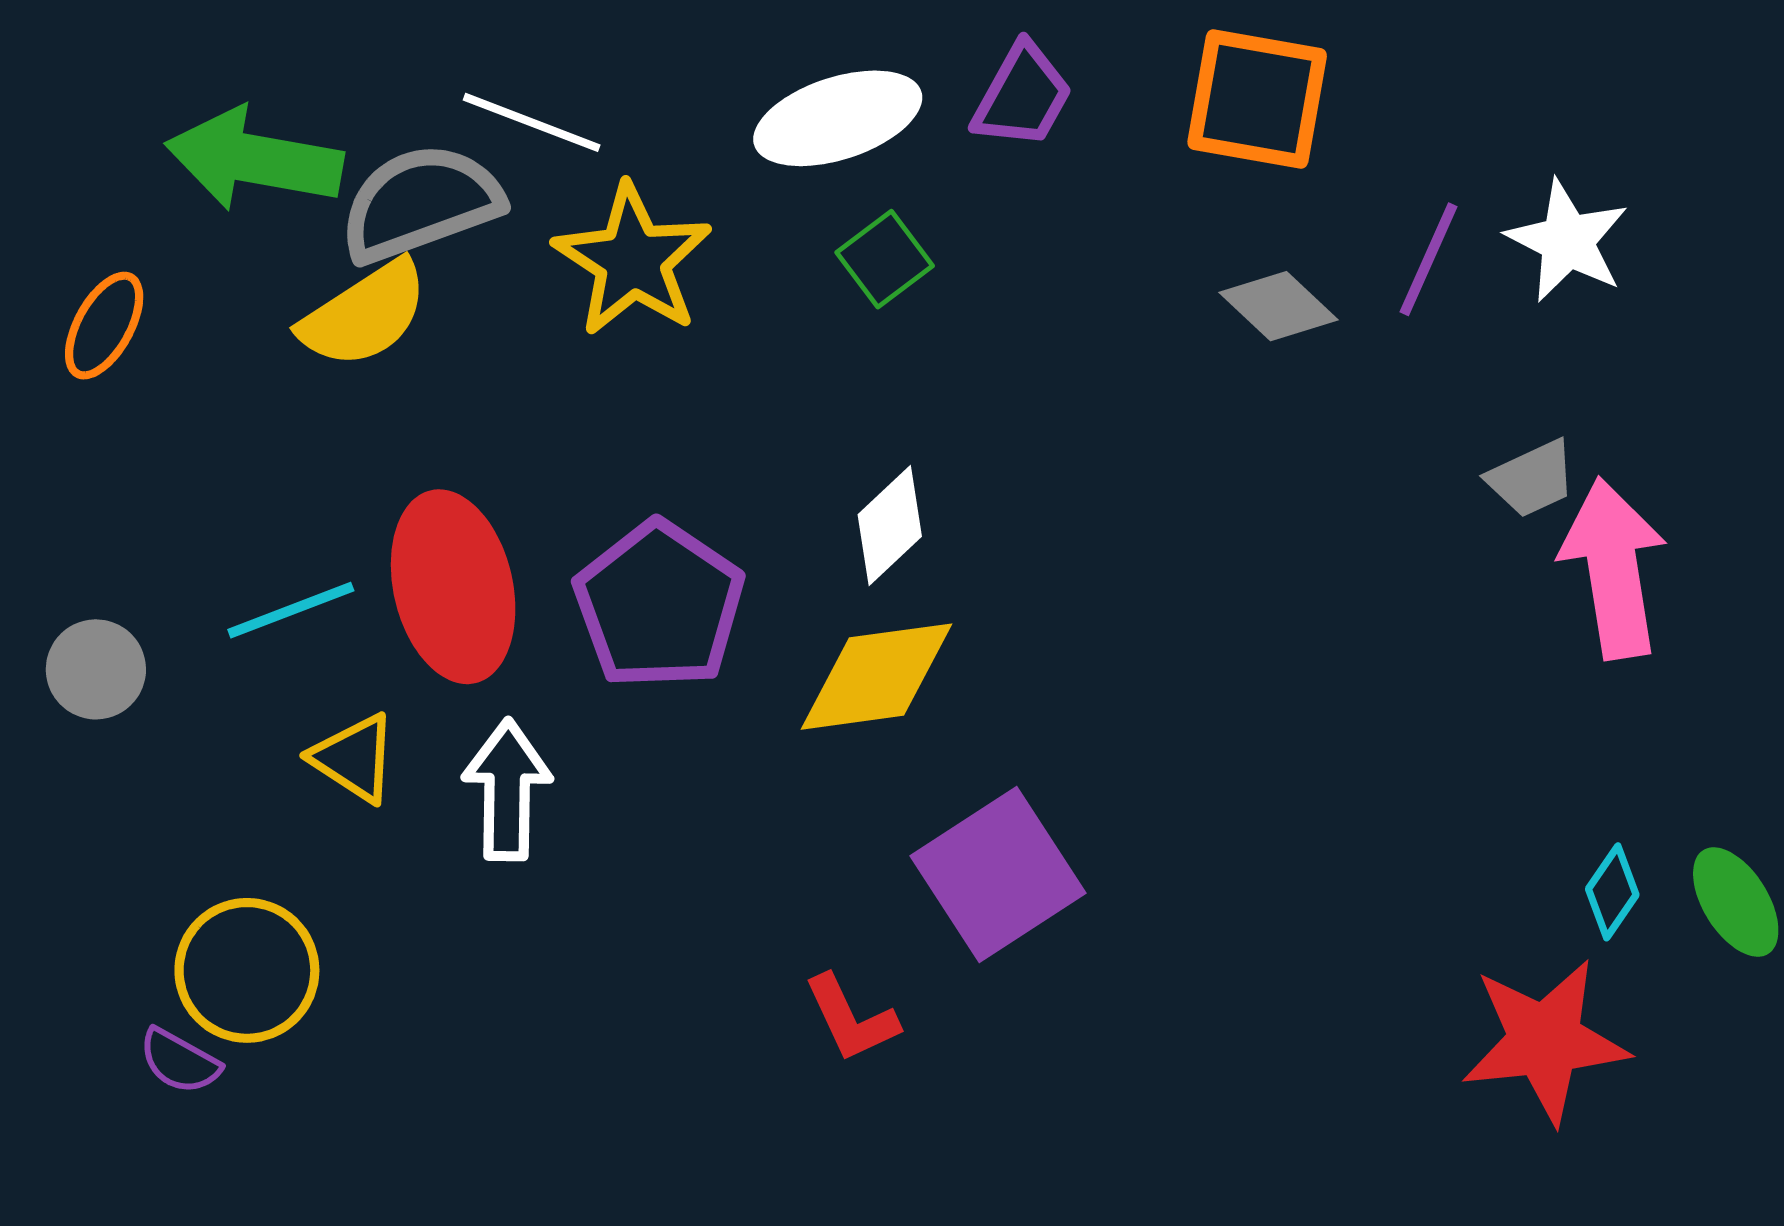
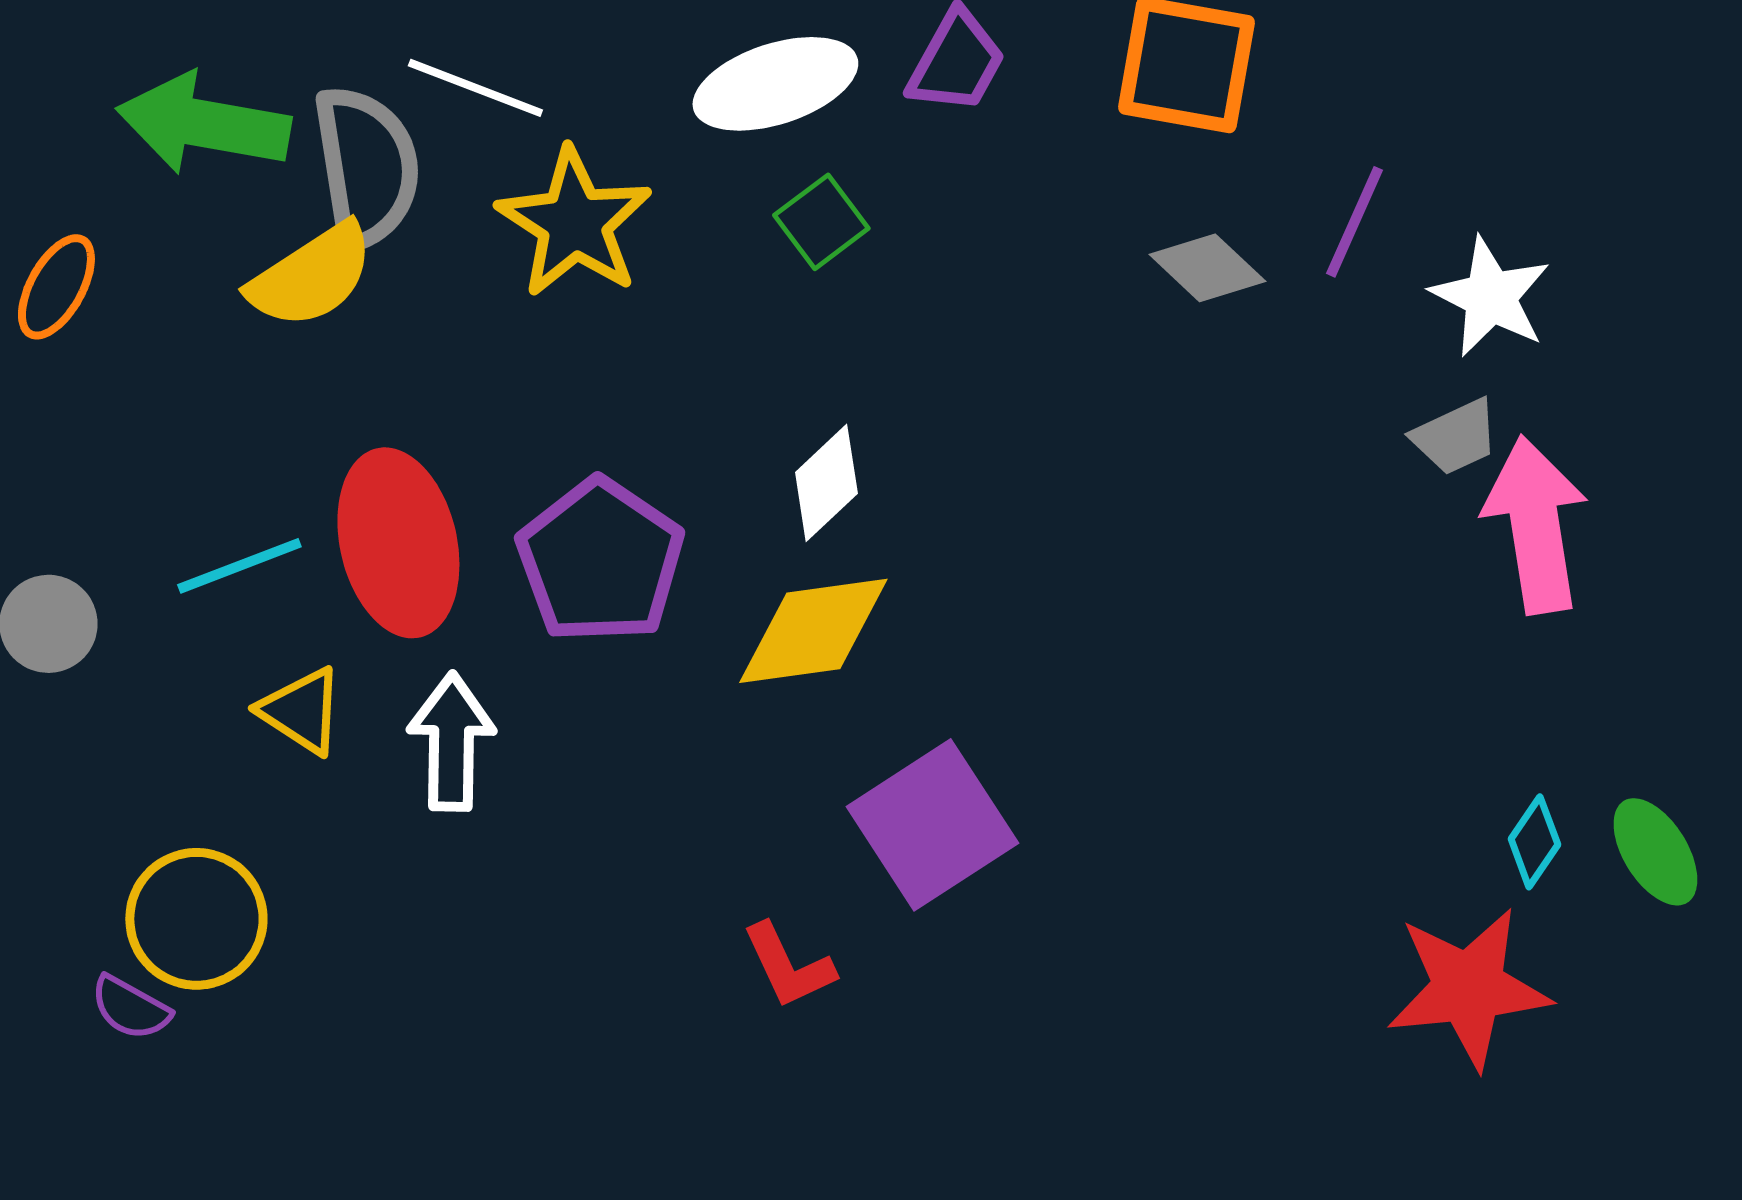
gray semicircle: (420, 203) -> (366, 167), turned 101
white star: (1567, 241) -> (1490, 297), moved

